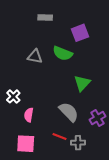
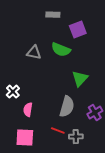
gray rectangle: (45, 17) -> (53, 15), moved
gray semicircle: (69, 112) -> (67, 107), turned 60

